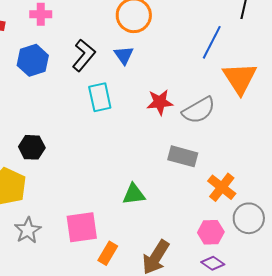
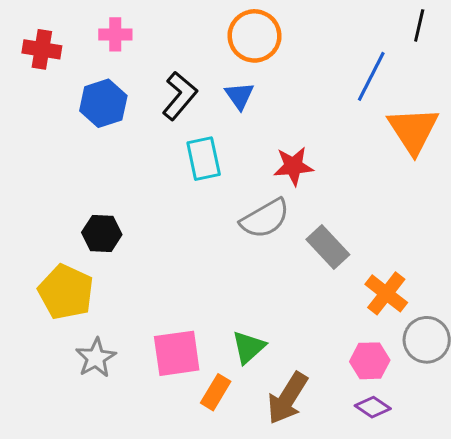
gray semicircle: (199, 110) -> (265, 219), moved
gray rectangle: (183, 156) -> (328, 247), turned 32
green triangle: (134, 194) -> (249, 347), moved, turned -35

